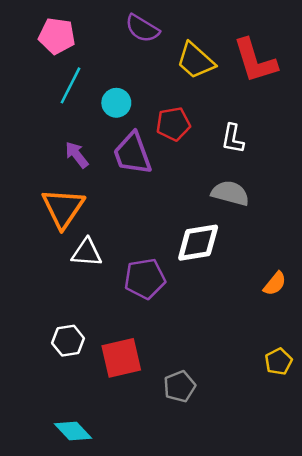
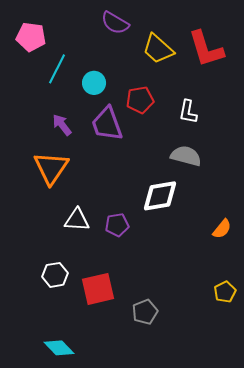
pink pentagon: (57, 36) -> (31, 37), moved
white triangle: (87, 253) -> (77, 220), moved
purple pentagon: (145, 279) -> (117, 225), size x0.7

